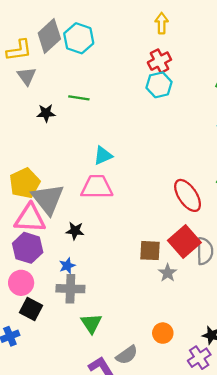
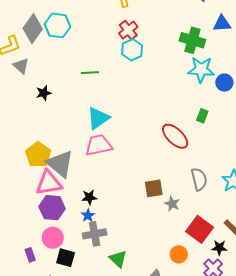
green line: (79, 98) -> (90, 73), moved
cyan triangle: (103, 156) -> (98, 118), size x1.4
black star: (75, 231) -> (89, 197), moved
red square: (184, 242) -> (200, 229), moved

